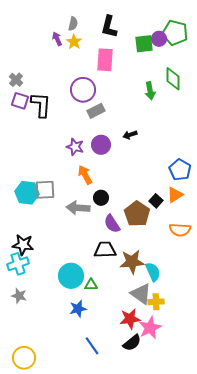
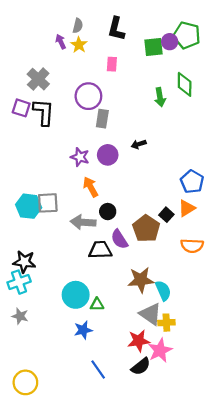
pink rectangle: (105, 60) -> (112, 64), size x0.6
gray cross: (16, 80) -> (38, 79), moved, size x1.5
gray rectangle: (96, 111) -> (102, 119), turned -54
black trapezoid: (105, 250) -> (100, 250), moved

